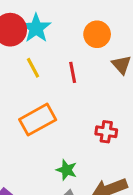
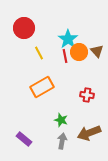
cyan star: (36, 28) -> (68, 39), moved
orange circle: (97, 34) -> (79, 52), moved

